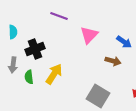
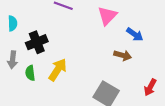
pink triangle: (89, 35) -> (107, 16), moved

